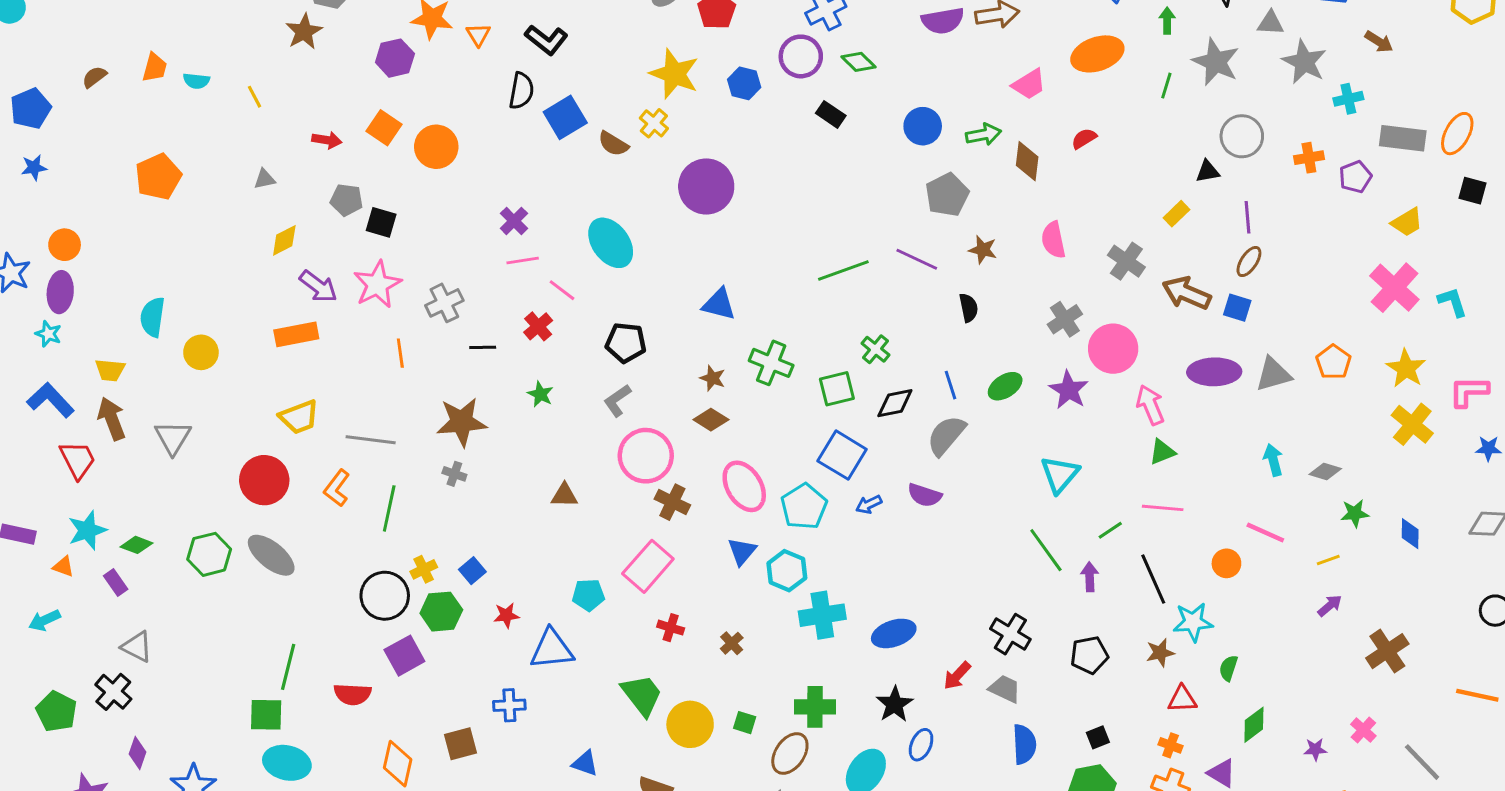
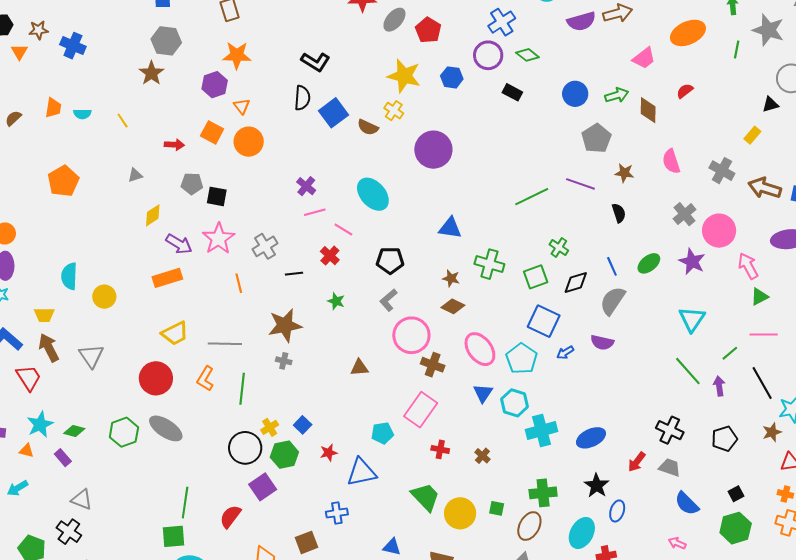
orange triangle: (478, 35) -> (242, 106), moved
red semicircle: (353, 694) -> (230, 517), turned 130
blue semicircle: (1024, 744) -> (687, 503), turned 144

